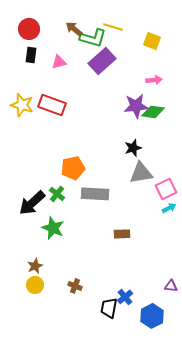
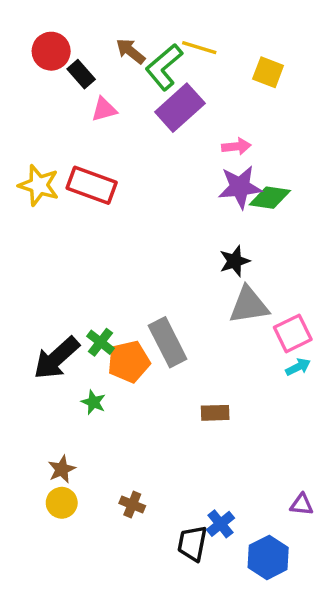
green L-shape: (93, 38) -> (164, 67), turned 124
black rectangle: (31, 55) -> (81, 74), moved, turned -49
pink arrow: (154, 80) -> (236, 146), moved
orange pentagon: (73, 168) -> (129, 362), moved
gray rectangle: (95, 194) -> (168, 342), turned 60
green star: (53, 228) -> (93, 402), size x0.6

